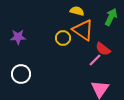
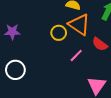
pink line: (95, 60) -> (76, 55), moved

